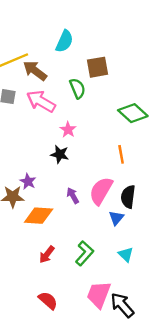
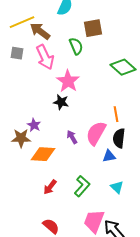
pink arrow: (41, 101) -> (45, 57), turned -145
pink star: (68, 130) -> (68, 81), size x1.6
orange line: (121, 154) -> (116, 114), moved
blue triangle: (116, 218) -> (109, 156), turned 40

